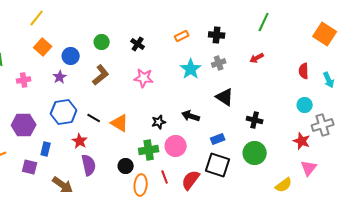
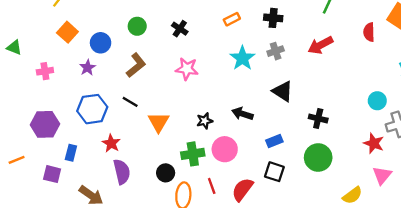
red arrow: (257, 58) -> (321, 45), size x1.5
red semicircle: (304, 71) -> (369, 32), moved
black line: (94, 118) -> (130, 102), moved
orange triangle: (120, 123) -> (158, 122), turned 30
black square: (218, 165) -> (274, 172), size x0.7

